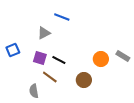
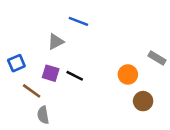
gray rectangle: (123, 56) -> (157, 58), moved
brown line: (50, 77) -> (32, 91), moved
brown circle: (84, 80) -> (143, 101), moved

